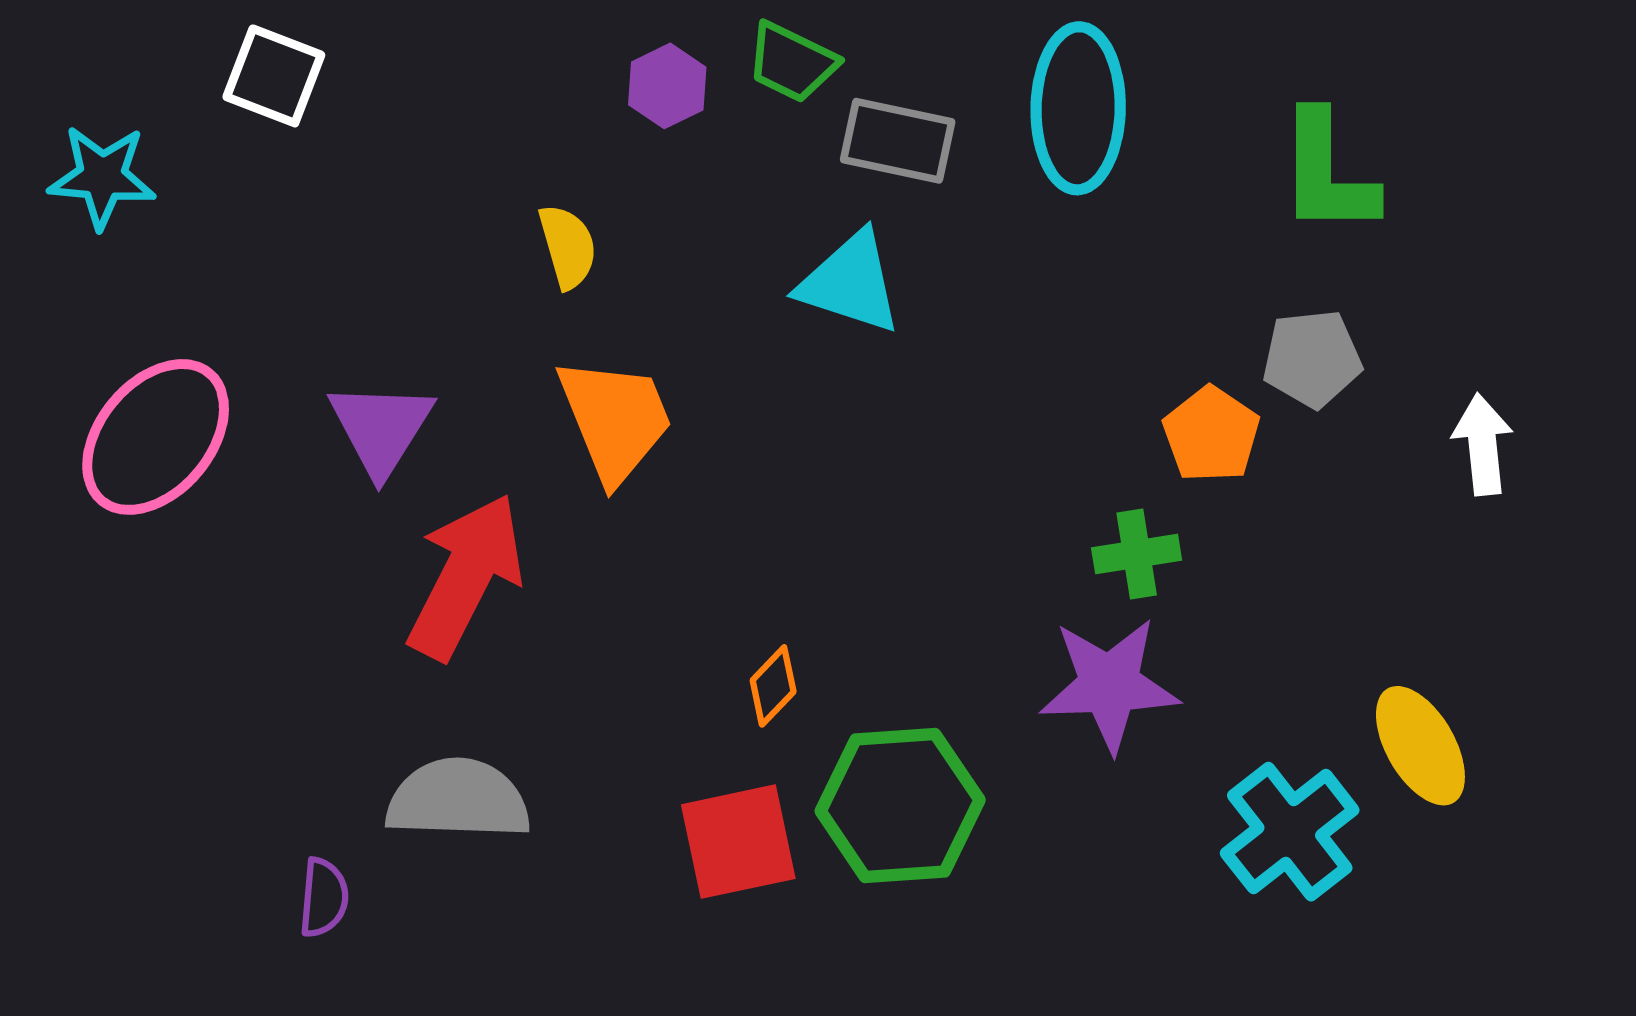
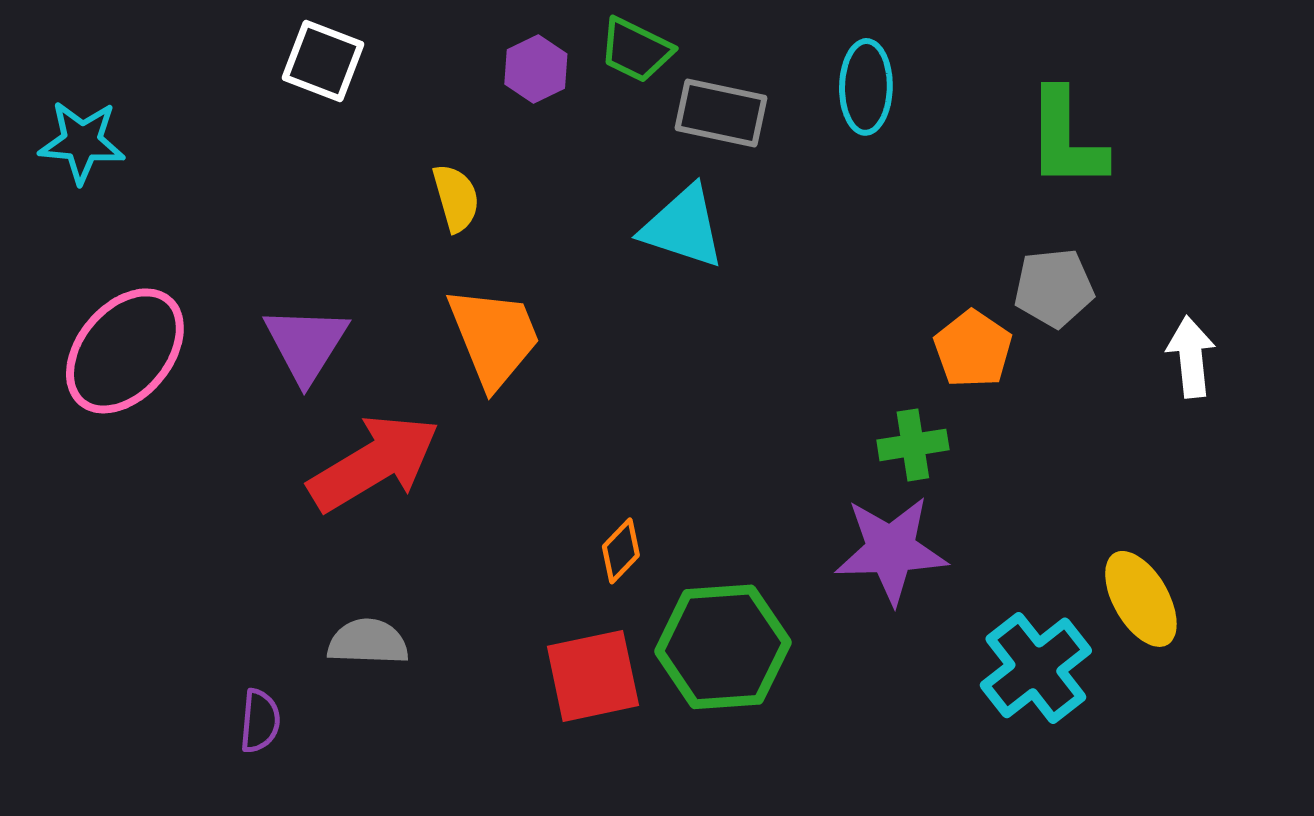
white square: (274, 76) -> (323, 61), moved
cyan ellipse: (1078, 108) -> (866, 87), size x0.7
red arrow: (466, 576) -> (374, 463), turned 32
gray semicircle: (458, 799) -> (368, 642), size x0.7

